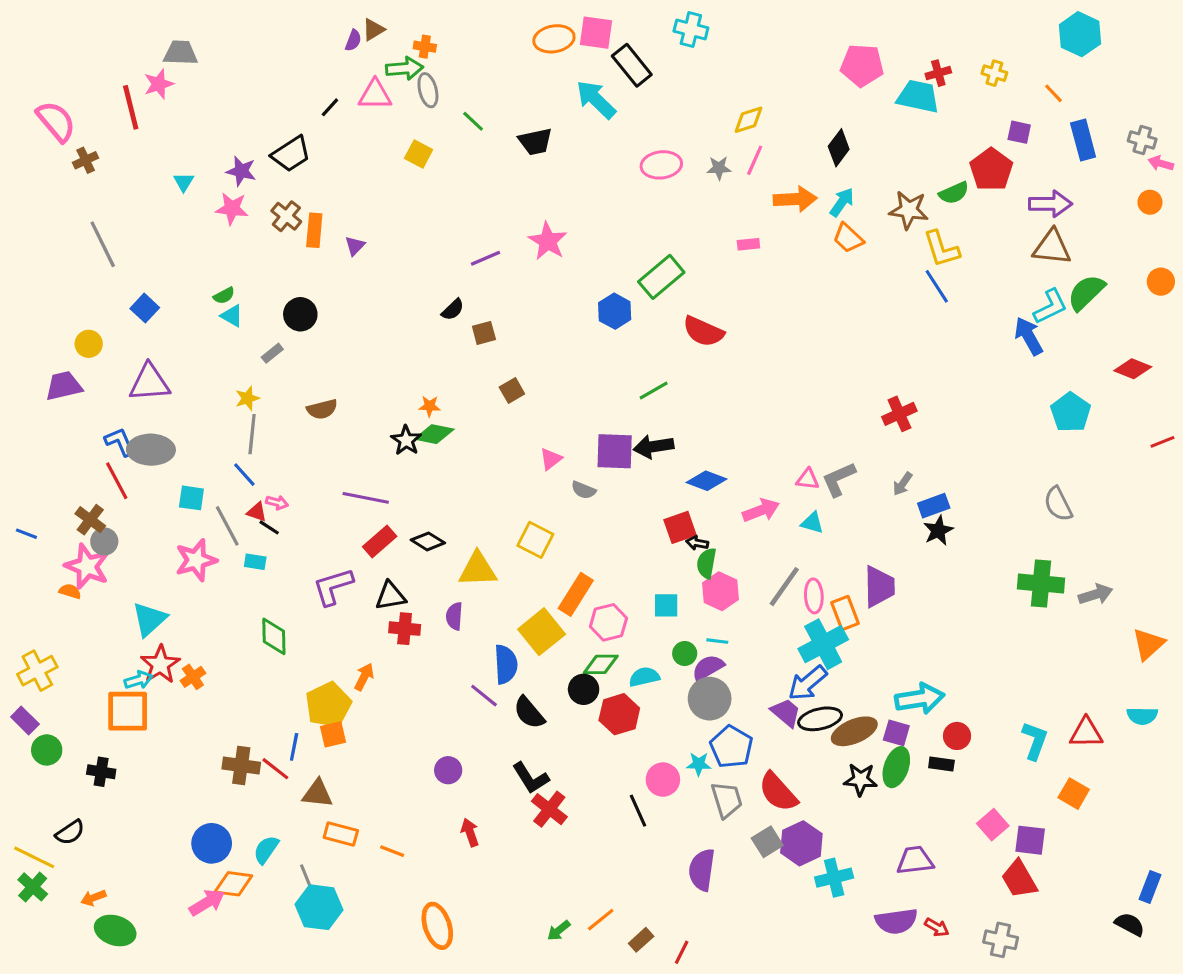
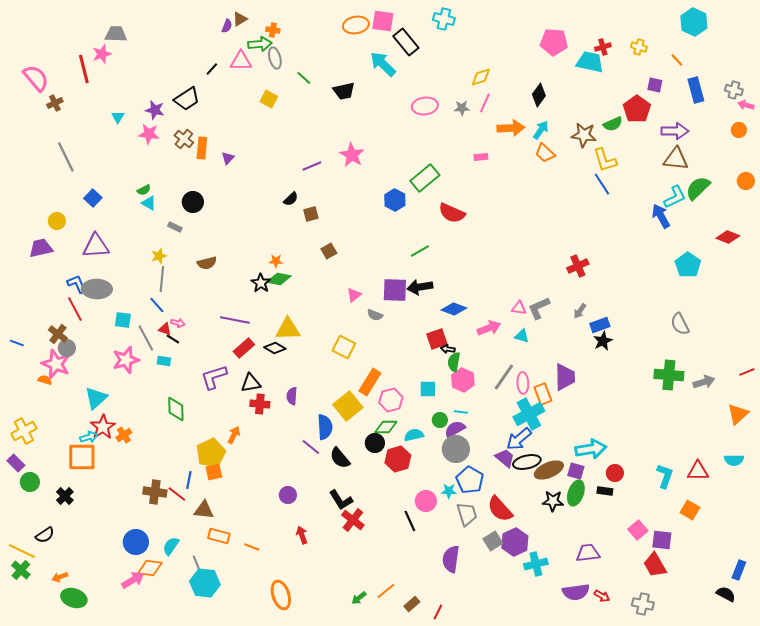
gray rectangle: (272, 353) -> (175, 227), turned 64
red line: (1162, 442) -> (747, 372), moved
yellow triangle: (478, 569) -> (288, 329), moved
black cross: (101, 772) -> (65, 496), turned 36

